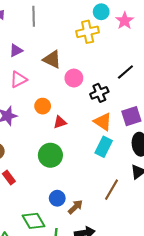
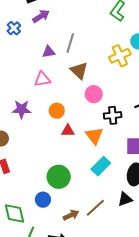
gray line: (34, 16) -> (70, 43), moved
yellow cross: (88, 32) -> (120, 56), turned -30
orange triangle: (103, 122) -> (94, 136), moved
green circle: (50, 155) -> (59, 177), moved
brown arrow: (75, 207) -> (71, 215), moved

